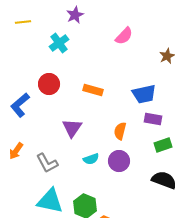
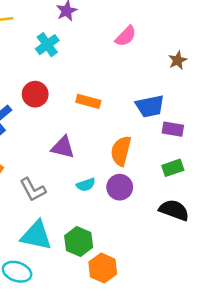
purple rectangle: (153, 119) -> (173, 129), moved
purple triangle: (72, 128) -> (63, 147), turned -50
orange semicircle: (120, 131) -> (121, 151), size x1.4

